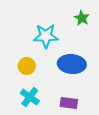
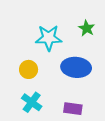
green star: (82, 18) -> (87, 28), moved

